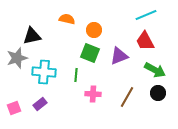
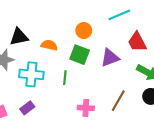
cyan line: (146, 15) -> (119, 15), moved
orange semicircle: (67, 19) -> (49, 45), moved
pink cross: (93, 94) -> (86, 108), moved

